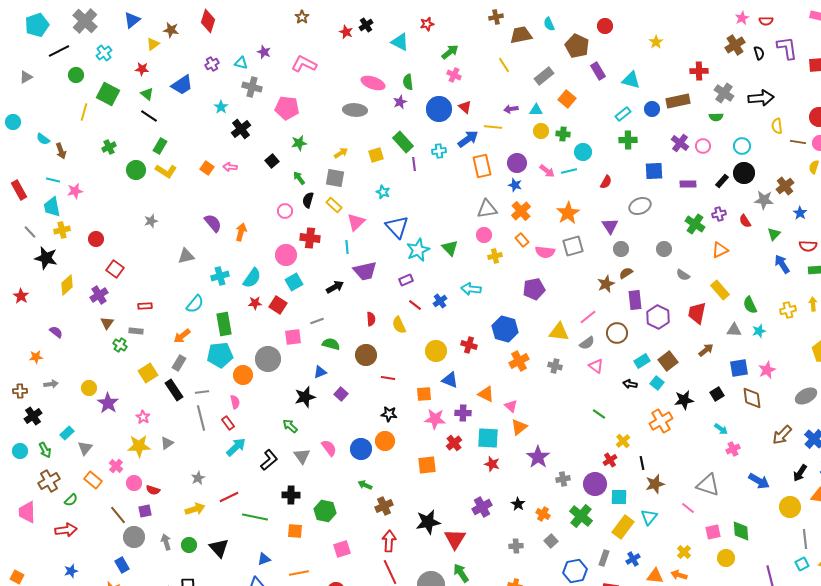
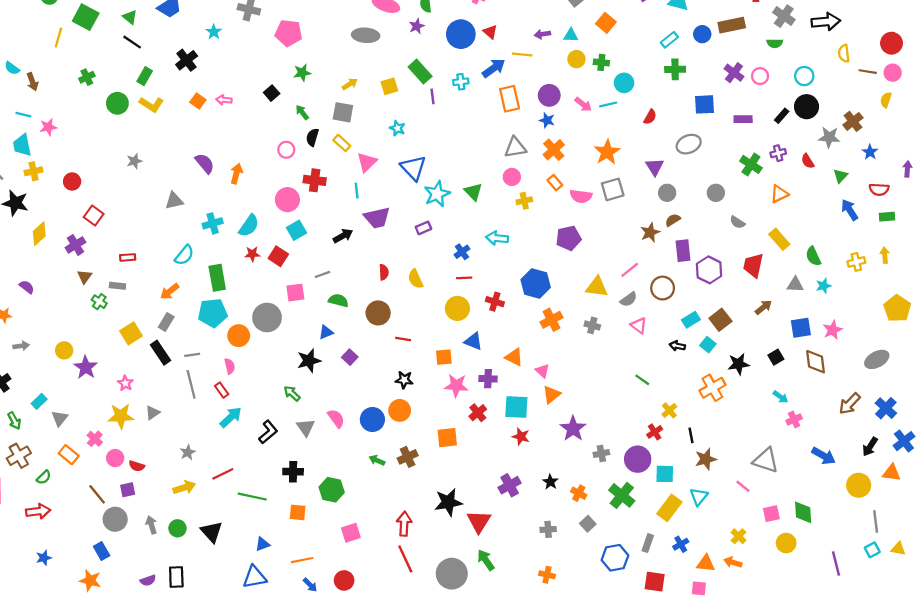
black cross: (241, 129) -> (187, 60), moved
red line: (415, 305) -> (464, 278), moved, turned -40
brown cross: (384, 506) -> (408, 457), moved

